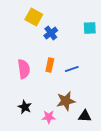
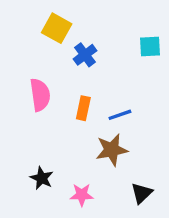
pink semicircle: (24, 69) -> (40, 95), moved
brown star: (66, 101) -> (112, 150), moved
black triangle: (85, 116) -> (142, 193), turned -48

